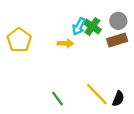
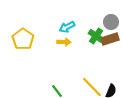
cyan arrow: (79, 27) -> (67, 27), moved, turned 35
green cross: (92, 27) -> (96, 36), moved

